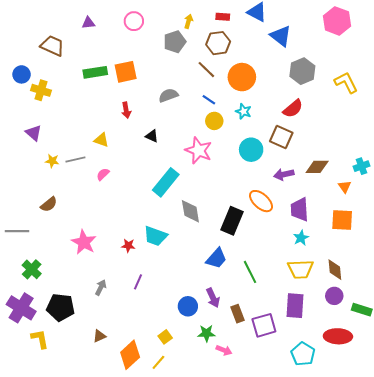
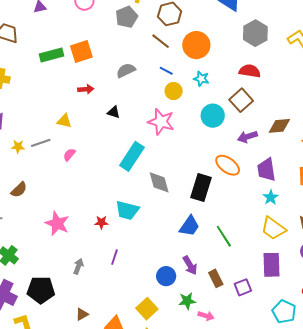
red semicircle: (293, 109) -> (250, 71), turned -125
red arrow: (126, 110) -> (86, 89), turned -77
brown square: (281, 137) -> (241, 100), turned 30
yellow trapezoid: (300, 269) -> (273, 228), turned 44
purple square: (264, 325) -> (243, 287), size x0.7
yellow square: (165, 337) -> (147, 309), size x1.5

